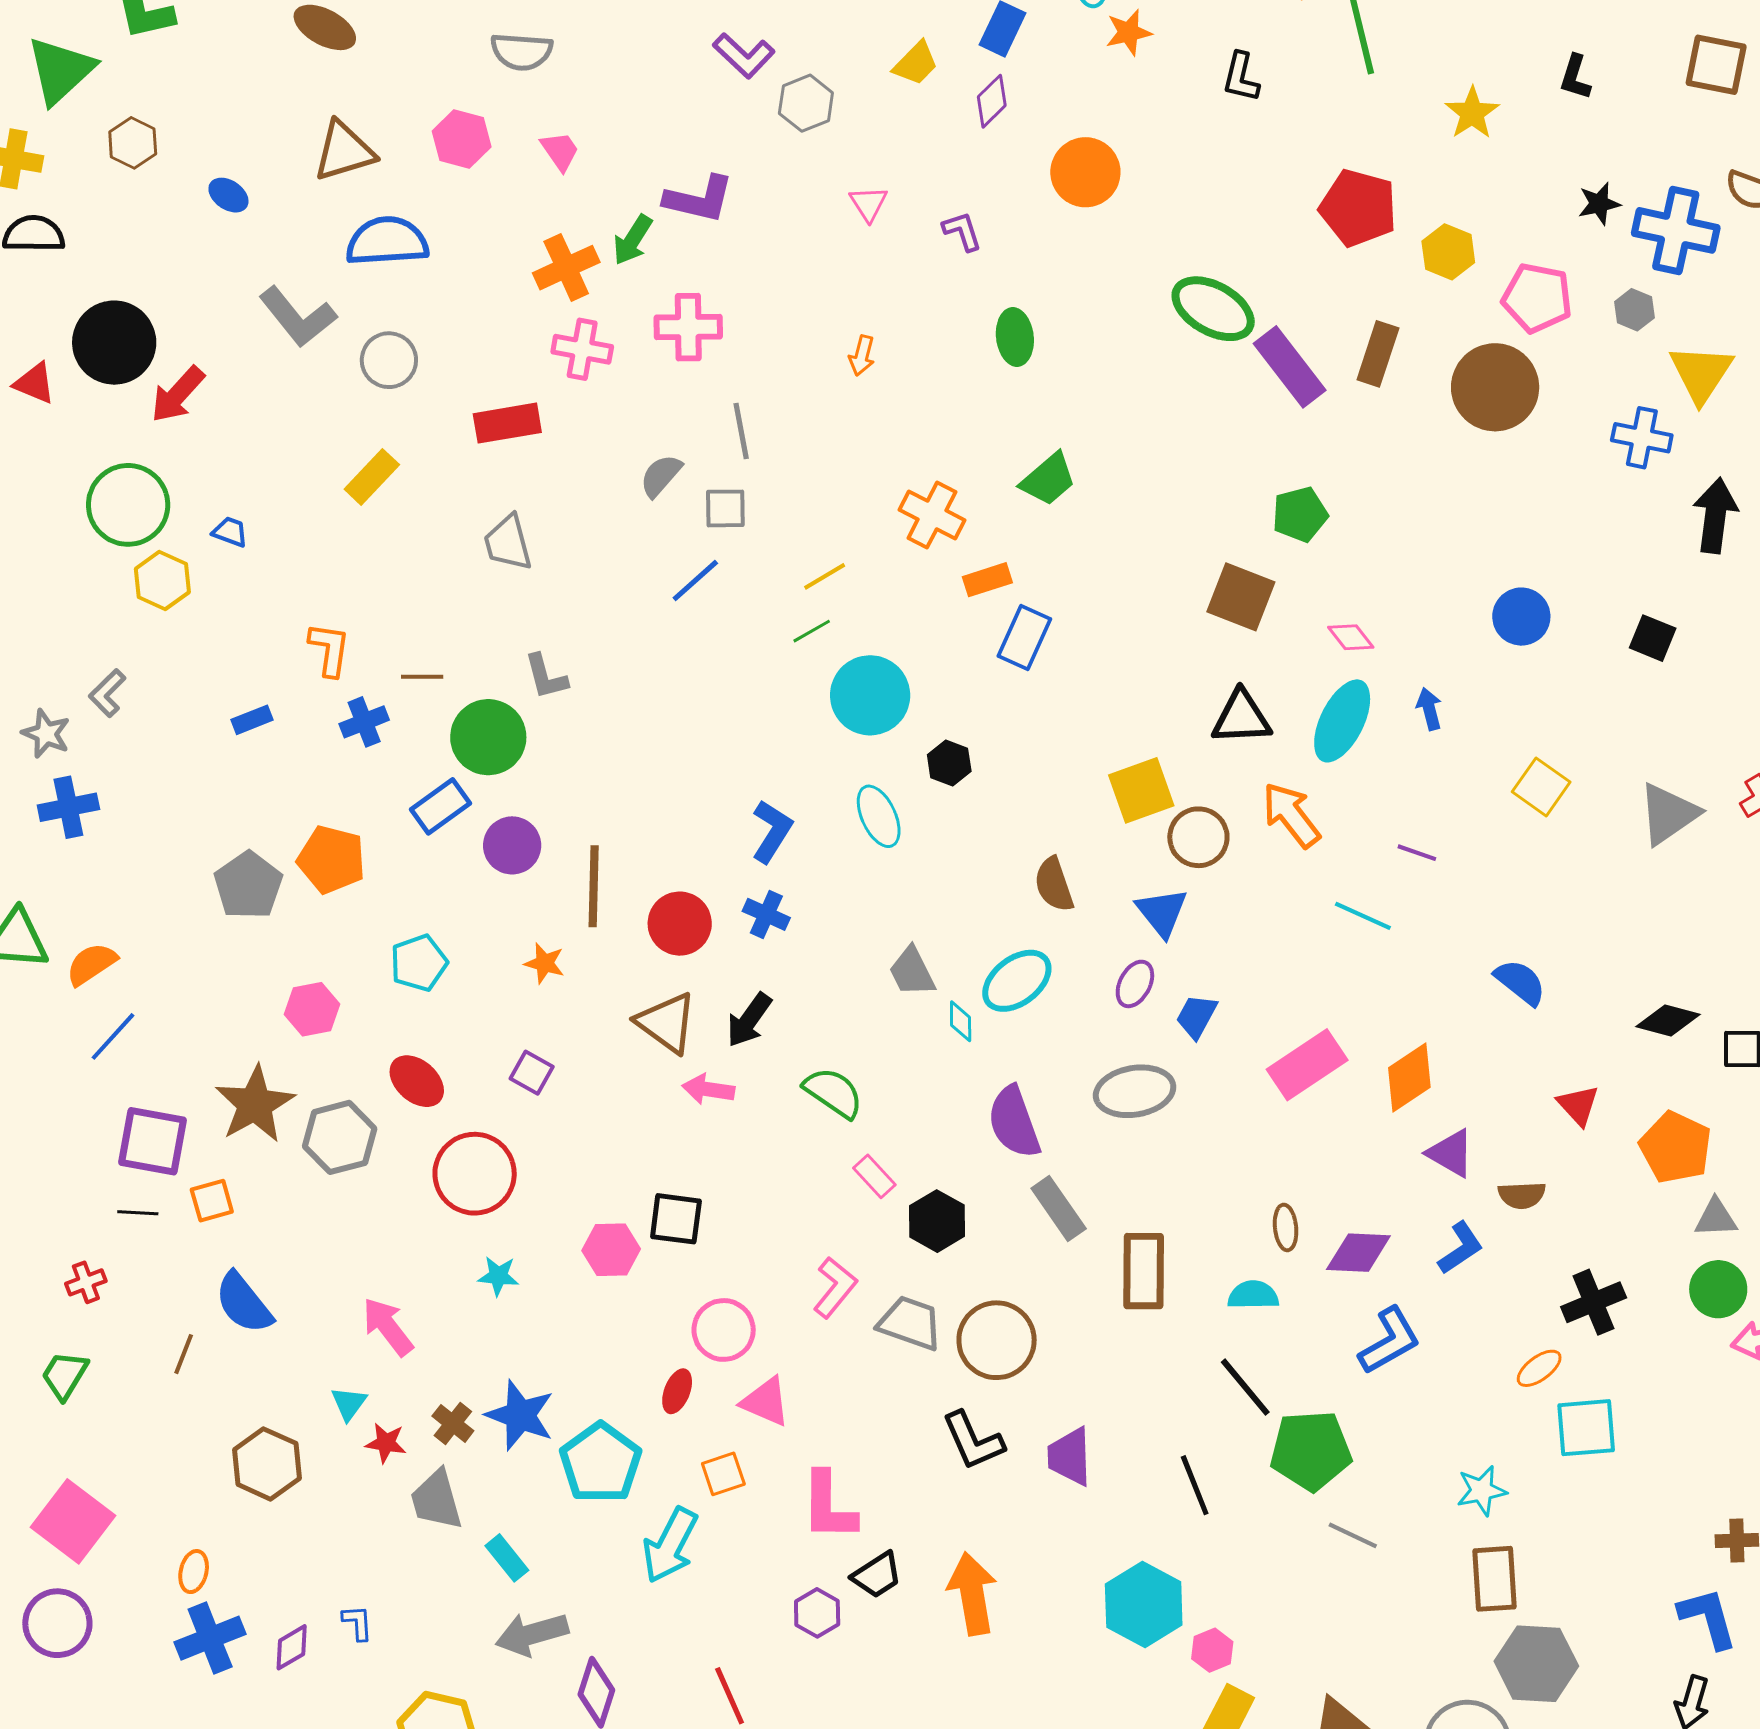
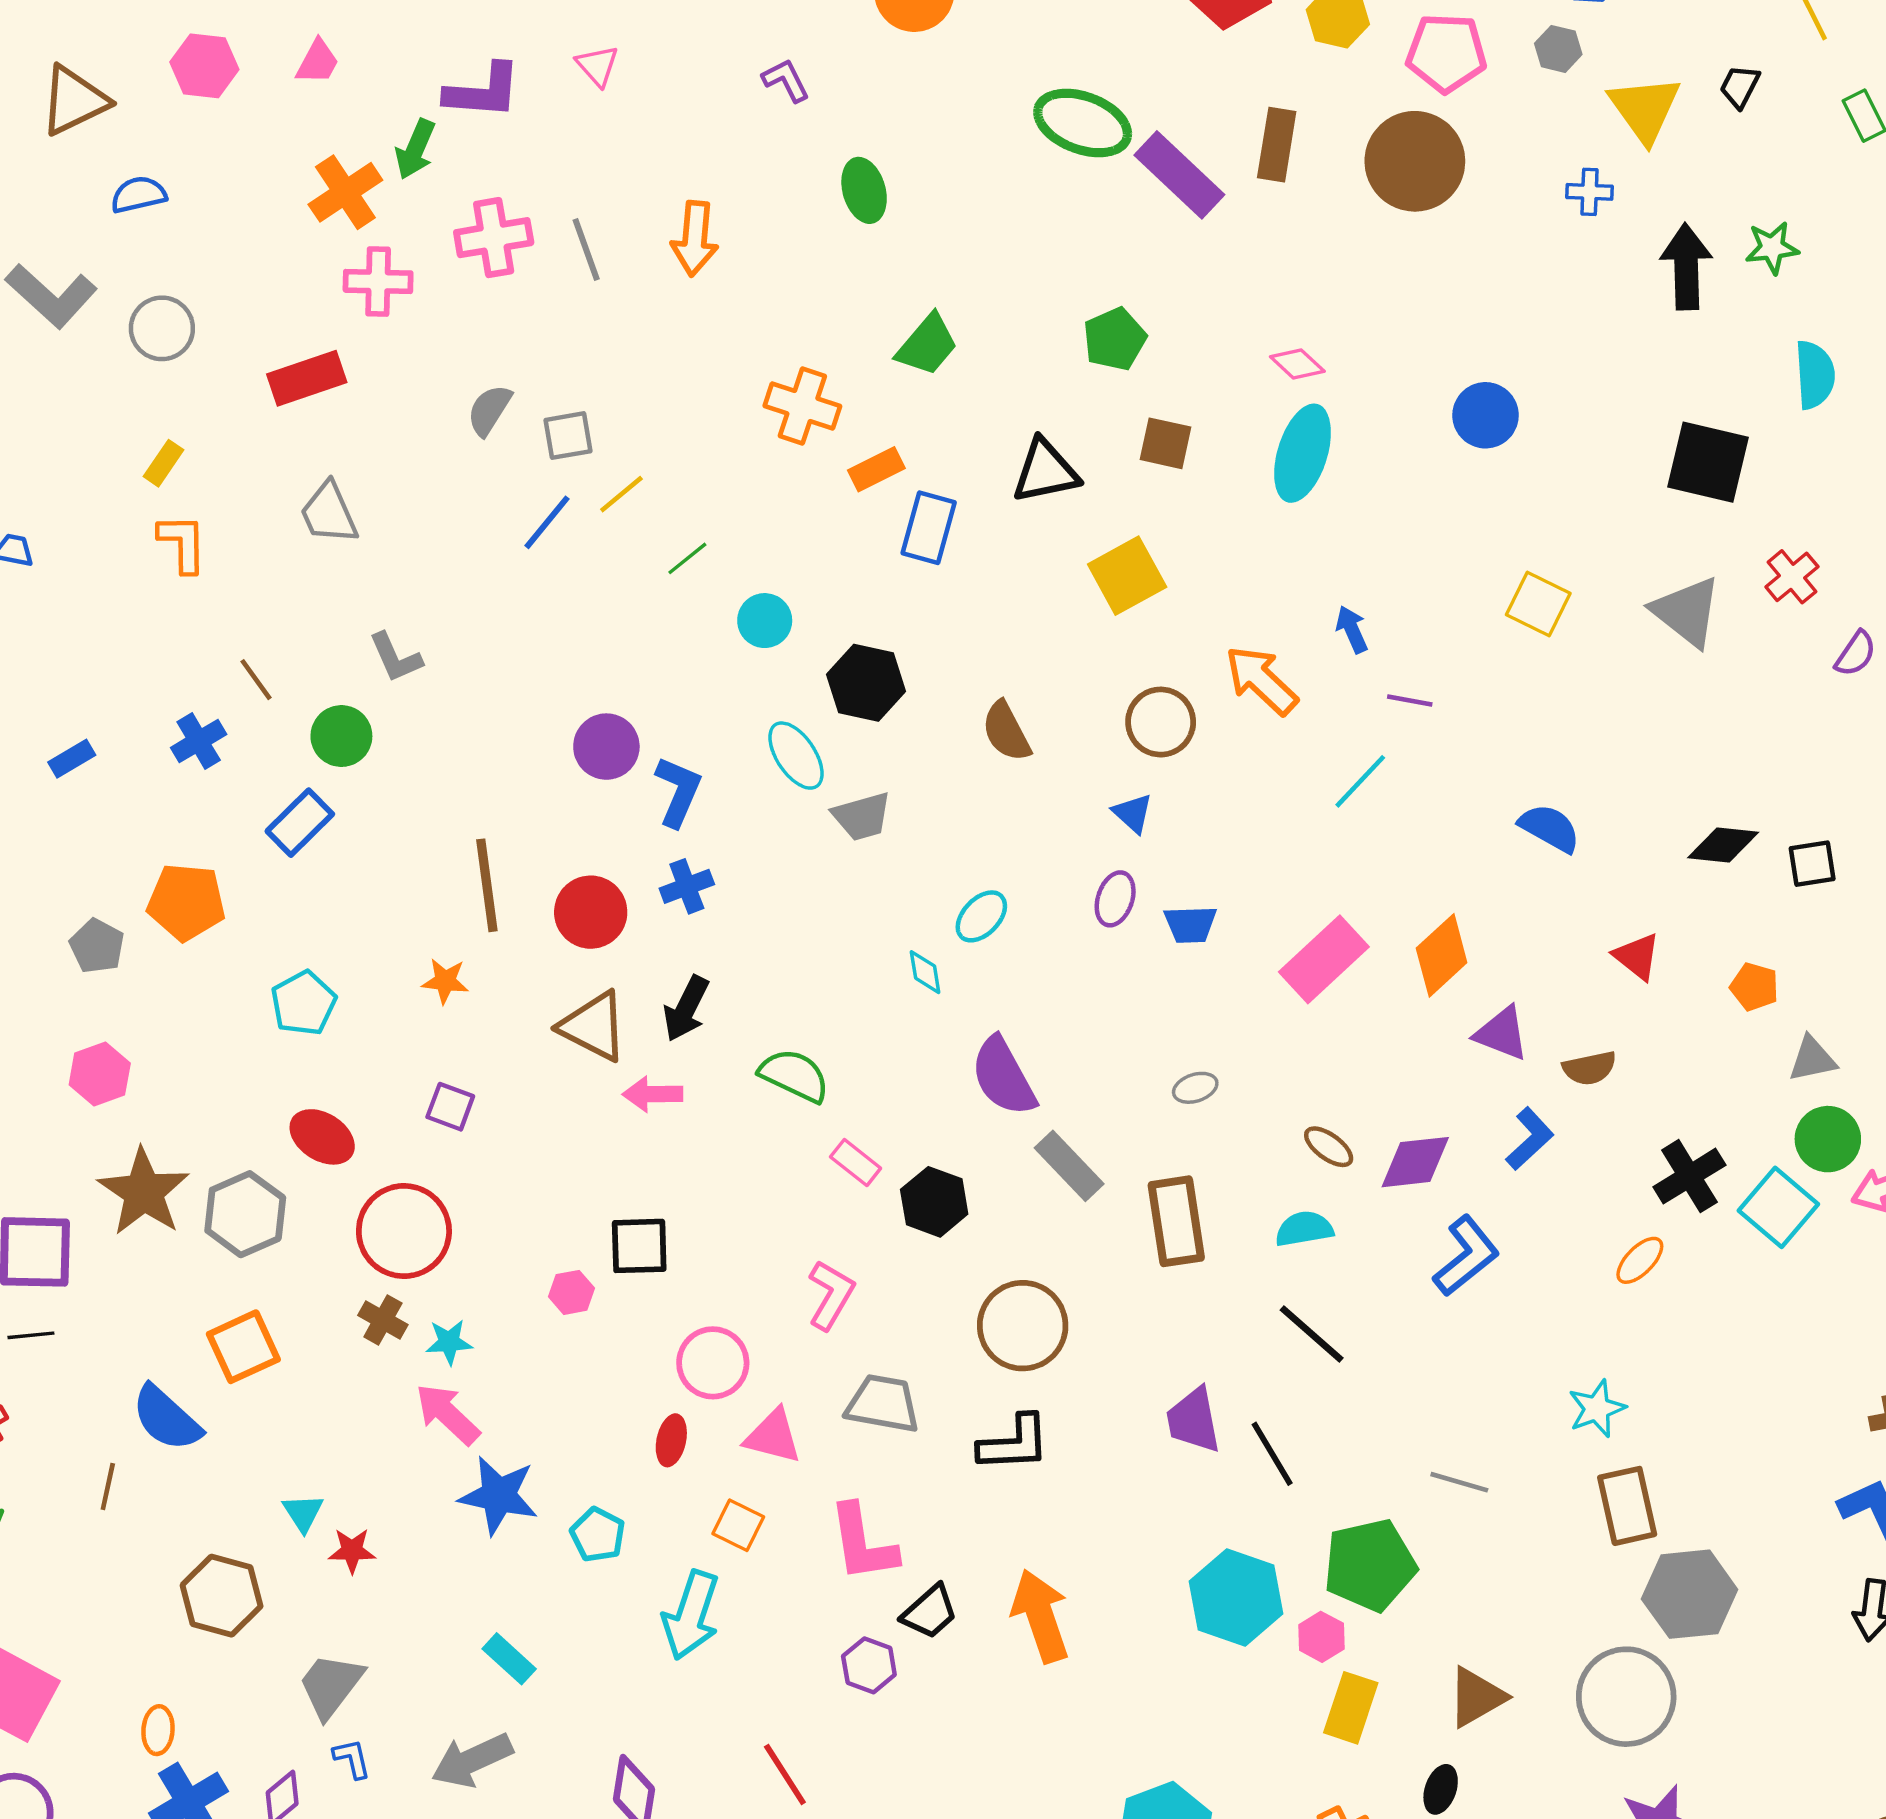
pink trapezoid: (560, 151) -> (318, 62), turned 72
pink triangle: (869, 204) -> (597, 66), moved
blue semicircle: (387, 241) -> (139, 195), size x0.6
orange arrow: (862, 356) -> (695, 239), size x1.6
gray line: (741, 431) -> (586, 249), moved
blue cross: (1642, 438) -> (1589, 192), size x0.7
yellow rectangle: (372, 477) -> (163, 463), size x0.7
green pentagon: (1300, 514) -> (1115, 339), moved
yellow line: (825, 576) -> (621, 494), moved
brown square: (1241, 597) -> (1165, 443), size x0.7
pink diamond: (1351, 637) -> (1297, 364), moved
black square: (1653, 638) -> (1708, 462), moved, size x1.6
orange L-shape: (329, 649) -> (182, 543), moved
brown line: (422, 677) -> (256, 680), turned 63
cyan circle: (870, 695) -> (765, 621), size x0.6
blue arrow: (1429, 709) -> (1352, 629), moved
black triangle: (1241, 718) -> (1045, 471), moved
cyan ellipse: (1342, 721) -> (1303, 453), moved
green circle: (488, 737) -> (341, 736), size x0.7
black hexagon: (949, 763) -> (866, 683), size x1.5
yellow square: (1141, 790) -> (1127, 576), moved
gray triangle: (1668, 814) -> (1687, 612), turned -38
purple circle: (512, 845) -> (606, 747), moved
gray pentagon: (248, 885) -> (97, 946), size x0.7
brown semicircle: (1054, 885) -> (1006, 732), moved
blue triangle: (1162, 912) -> (1133, 813), size x0.7
blue cross: (766, 914) -> (687, 886), turned -36
cyan line: (1363, 916) -> (1360, 781), turned -62
gray trapezoid: (912, 972) -> (862, 816), moved, turned -70
cyan ellipse: (1017, 981) -> (981, 916), size x0.7
pink hexagon: (312, 1009) -> (100, 1074), moved
blue trapezoid: (1196, 1016) -> (1190, 924), turned -111
gray ellipse: (1135, 1091) -> (1195, 1088), moved, size x0.5
orange pentagon: (1676, 1147) -> (1754, 987), size x0.6
orange square: (212, 1201) -> (243, 1347), moved, size x1.4
brown ellipse: (1286, 1227) -> (1329, 1147), turned -39
pink hexagon: (611, 1250) -> (572, 1292), size x0.7
gray trapezoid: (910, 1323) -> (883, 1404), moved
pink arrow: (388, 1327) -> (448, 1414), moved
brown cross: (453, 1423) -> (383, 1320), moved
cyan square: (1586, 1428) -> (1778, 1207), moved, turned -36
black L-shape: (973, 1441) -> (1014, 1443), turned -60
green pentagon: (1311, 1450) -> (1370, 1565), moved
purple trapezoid: (1070, 1457) -> (1193, 1420), moved
cyan pentagon: (600, 1463) -> (598, 1535), size x0.6
orange square: (723, 1474) -> (738, 1525), turned -36
gray trapezoid: (436, 1500) -> (331, 1685), moved, turned 62
gray arrow: (532, 1634) -> (472, 1760), moved

